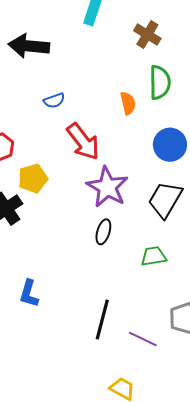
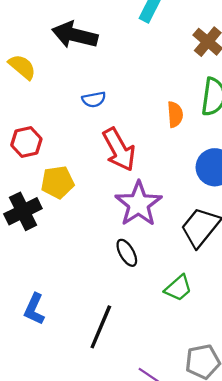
black ellipse: (103, 232) -> (127, 253), turned -55
green trapezoid: (153, 256) -> (178, 288), turned 140
black line: (102, 319) -> (101, 327), moved

